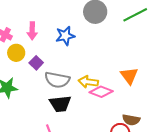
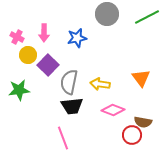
purple square: (36, 63) -> (48, 65), size x1.5
gray semicircle: (57, 80) -> (69, 82), turned 90
pink diamond: (101, 92) -> (113, 110), moved

